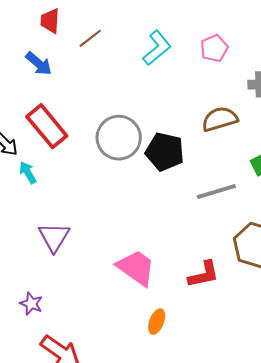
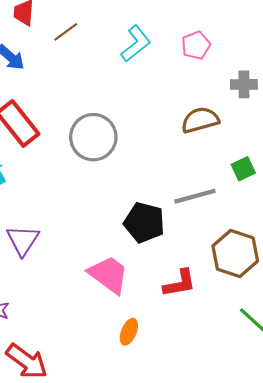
black pentagon: (165, 152) -> (144, 223), moved

